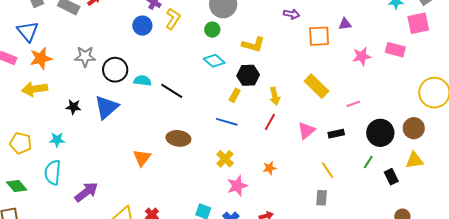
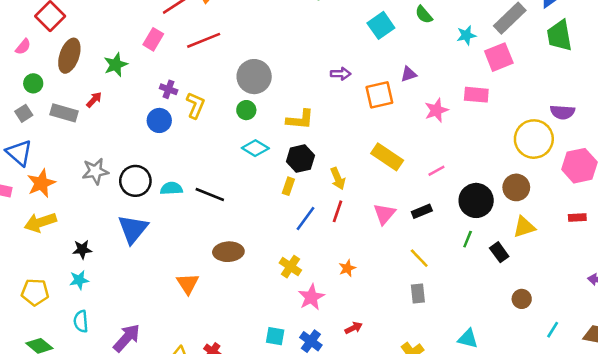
black star: (73, 107) -> (82, 249), moved
blue line: (227, 122) -> (306, 218), moved, turned -60
cyan semicircle: (53, 172) -> (81, 321), size x0.7

